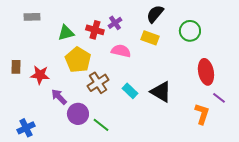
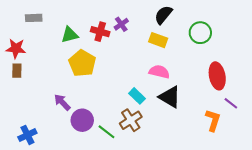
pink semicircle: (121, 51) -> (159, 72), moved
red star: (40, 75) -> (16, 48), moved
brown cross: (98, 83) -> (131, 120), moved

